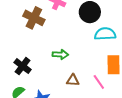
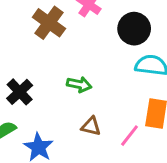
pink line: (99, 82) -> (130, 136), turned 63

